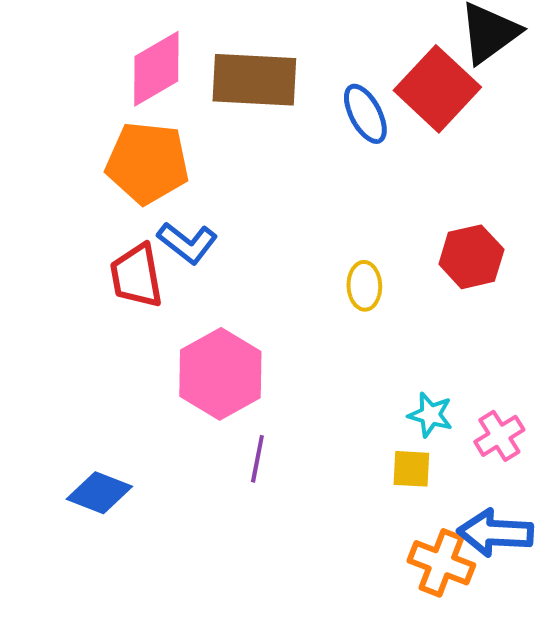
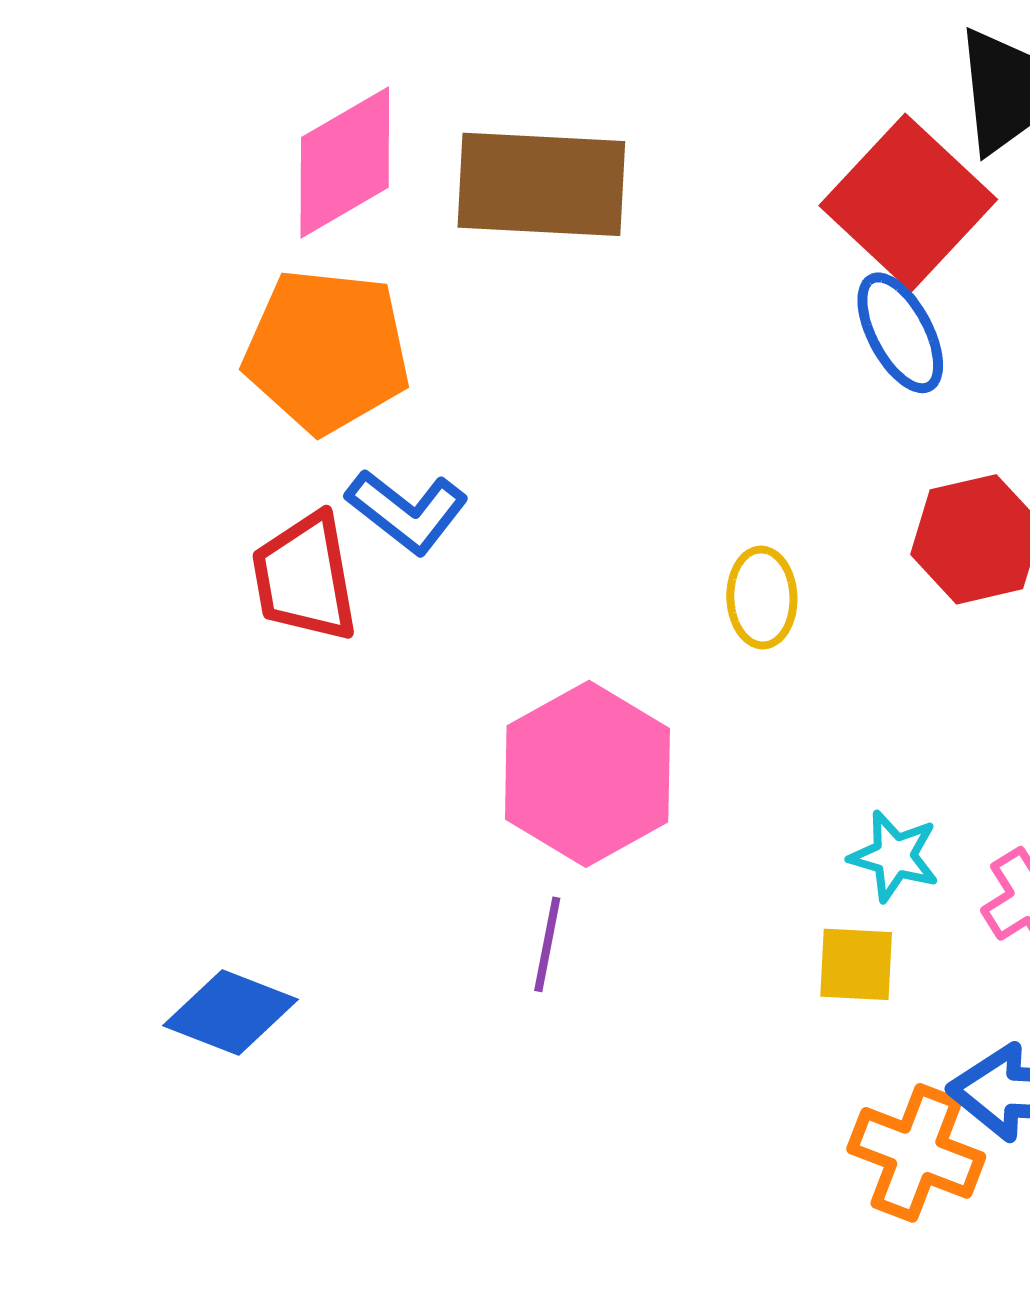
blue ellipse: (365, 114) -> (900, 333), moved
pink hexagon: (220, 374) -> (587, 774), moved

